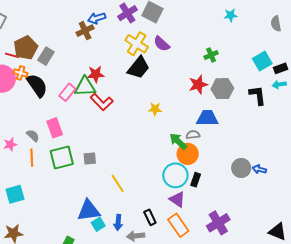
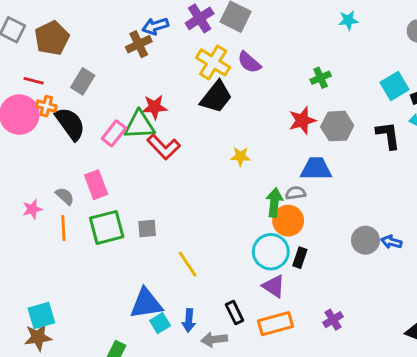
brown pentagon: (26, 48) -> (52, 38), moved
green arrow: (178, 141) -> (274, 203), turned 54
cyan square: (15, 194) -> (41, 316), moved
purple cross: (218, 223) -> (333, 320), size x0.6
orange rectangle: (178, 225) -> (275, 324), turned -70

